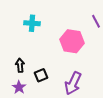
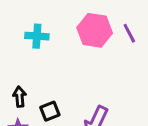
pink hexagon: (72, 41) -> (95, 30), moved

